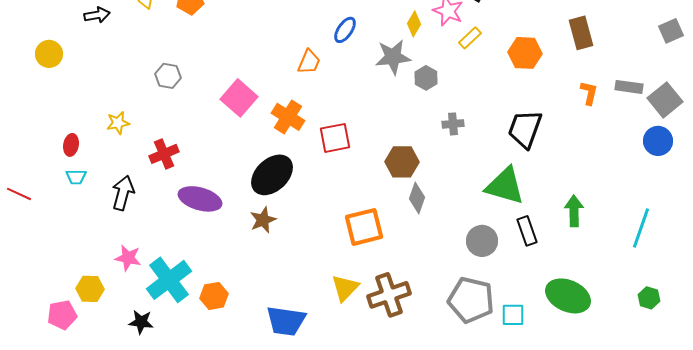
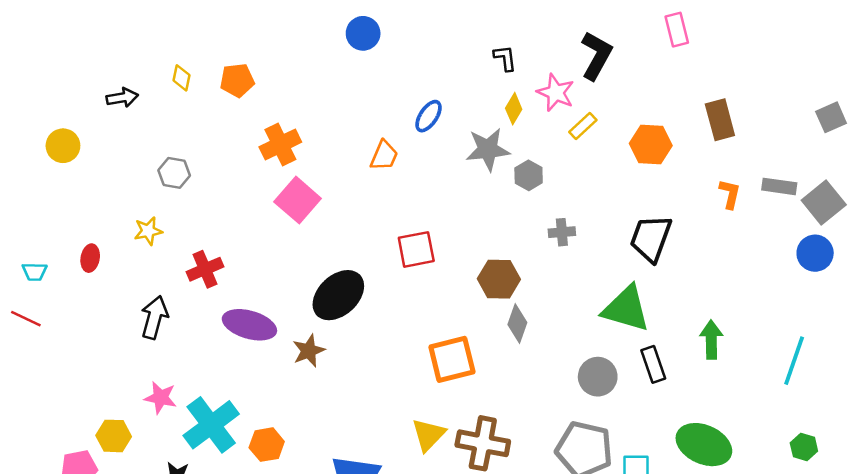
gray hexagon: (168, 76) -> (174, 173), moved
orange cross: (288, 117) -> (280, 144), moved, turned 32
cyan trapezoid: (76, 177) -> (35, 272), moved
brown star: (263, 220) -> (309, 351), moved
brown cross: (389, 295) -> (483, 443), turned 30

